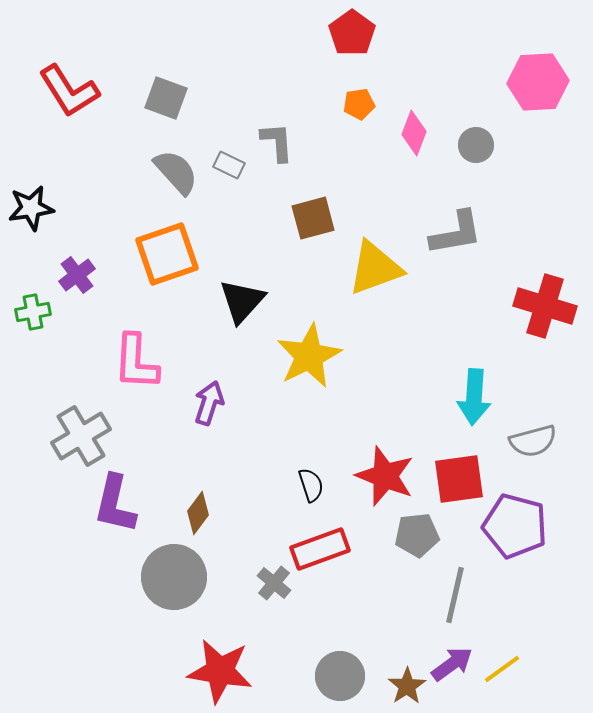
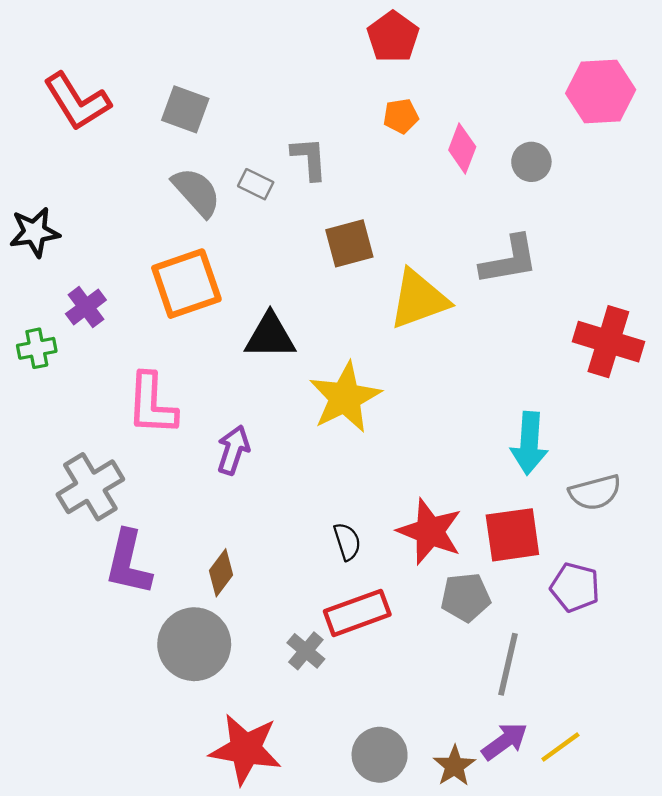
black triangle: (242, 301) -> (270, 336), turned 48
purple pentagon: (515, 526) -> (575, 587), size x0.7

